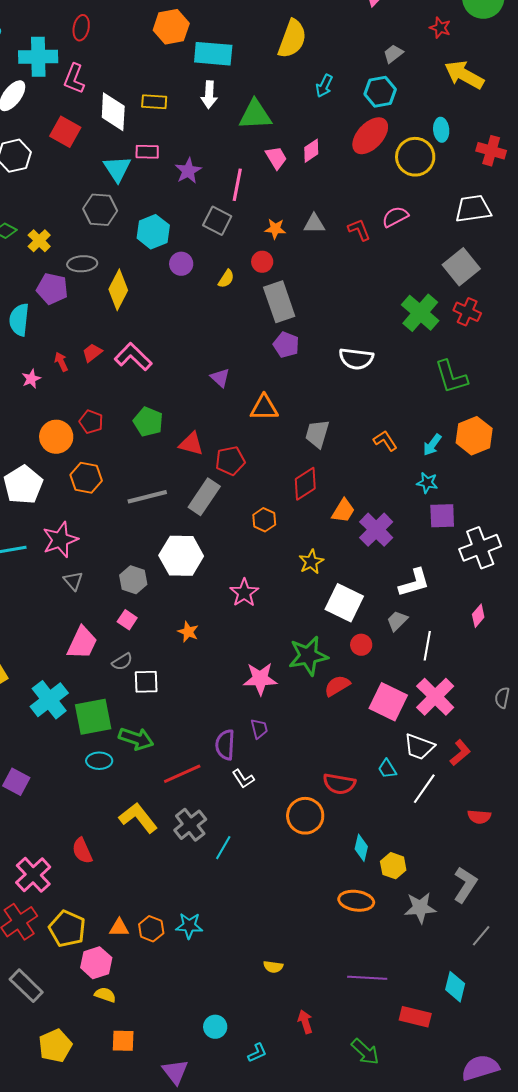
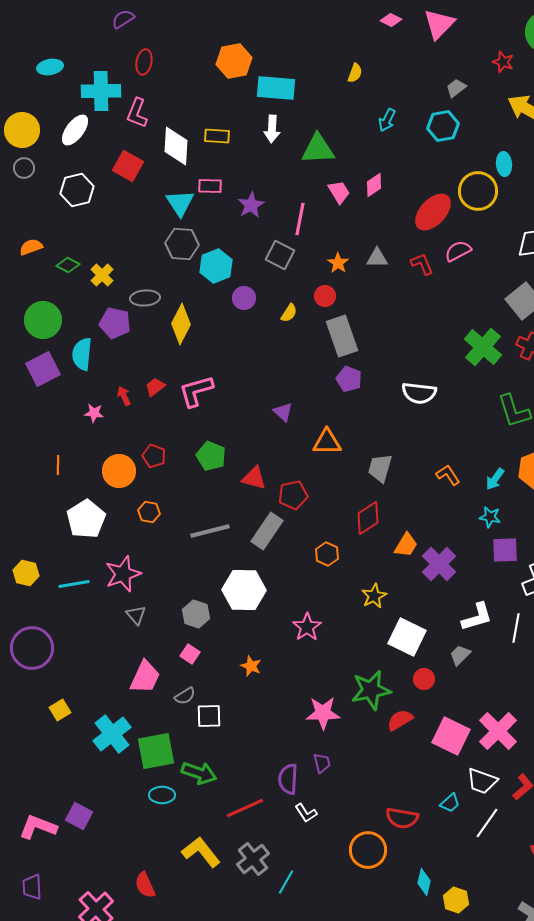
yellow semicircle: (292, 39) -> (355, 73), size x0.5
red ellipse: (370, 136) -> (433, 212), moved
gray hexagon: (100, 210) -> (182, 244), moved
orange star: (275, 229) -> (338, 263), turned 30
pink L-shape: (133, 357) -> (196, 391), turned -60
pink star: (31, 379) -> (94, 413), turned 30
orange hexagon: (86, 478) -> (149, 512), size x0.7
white line: (427, 646) -> (516, 628), moved
cyan trapezoid: (387, 769) -> (450, 803), turned -100

